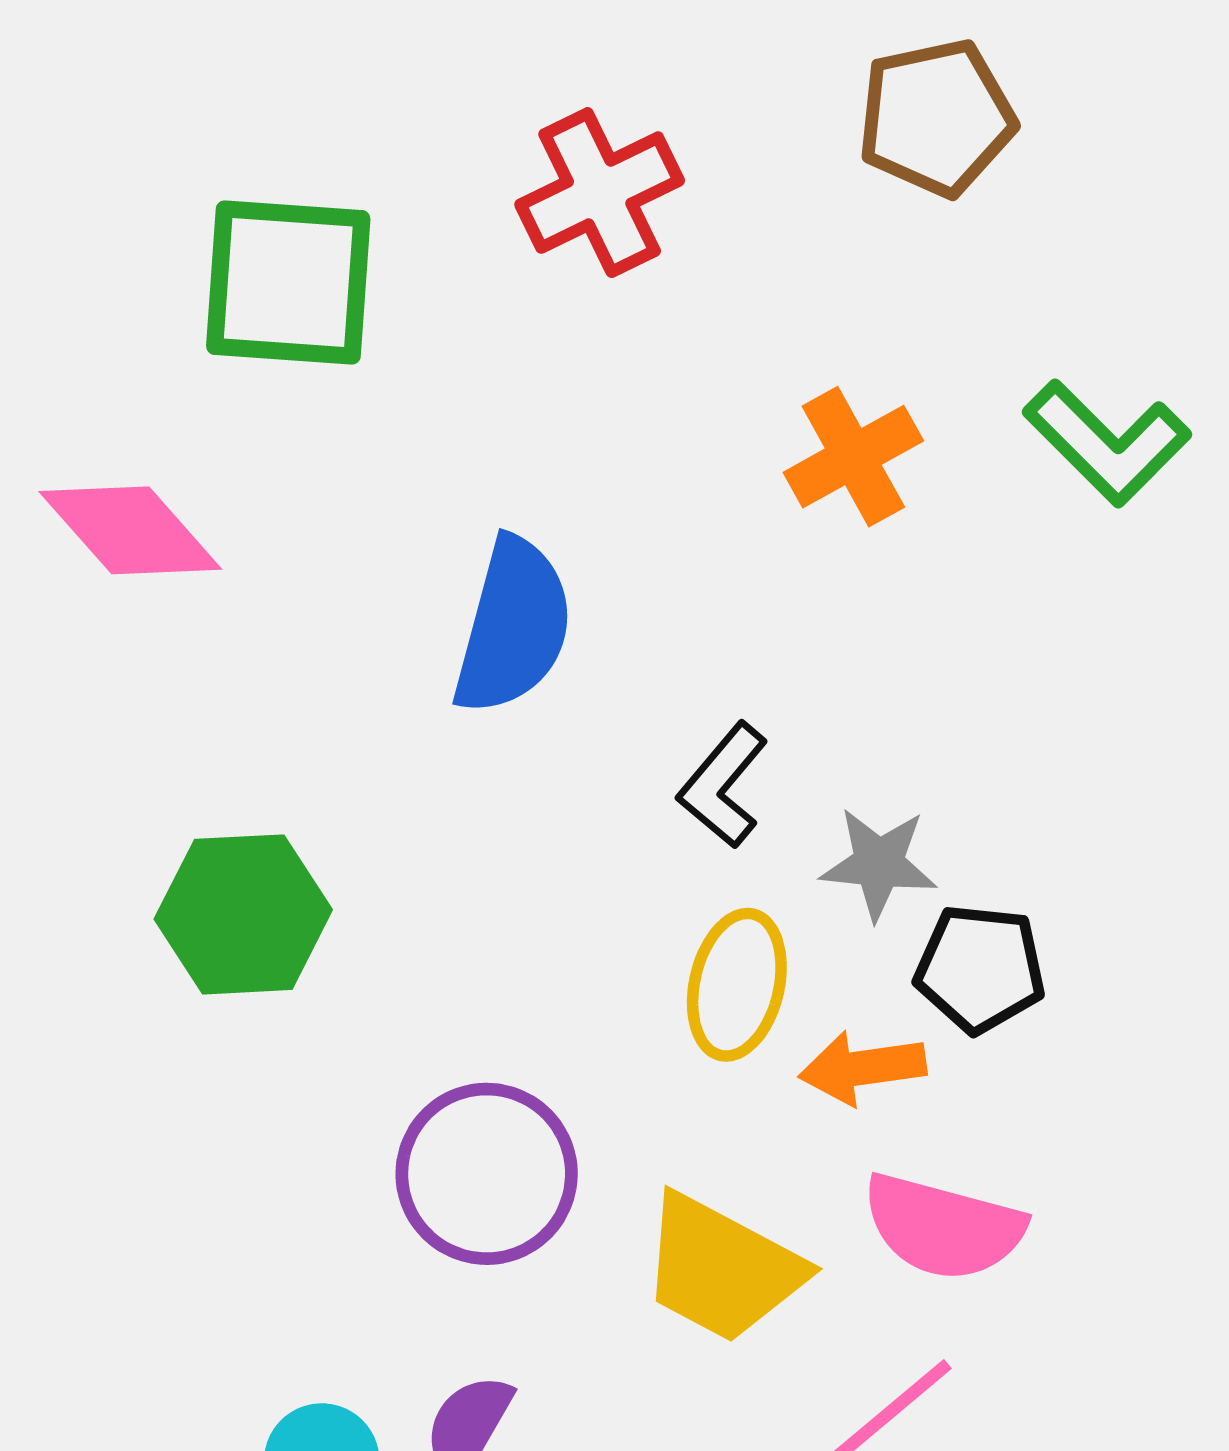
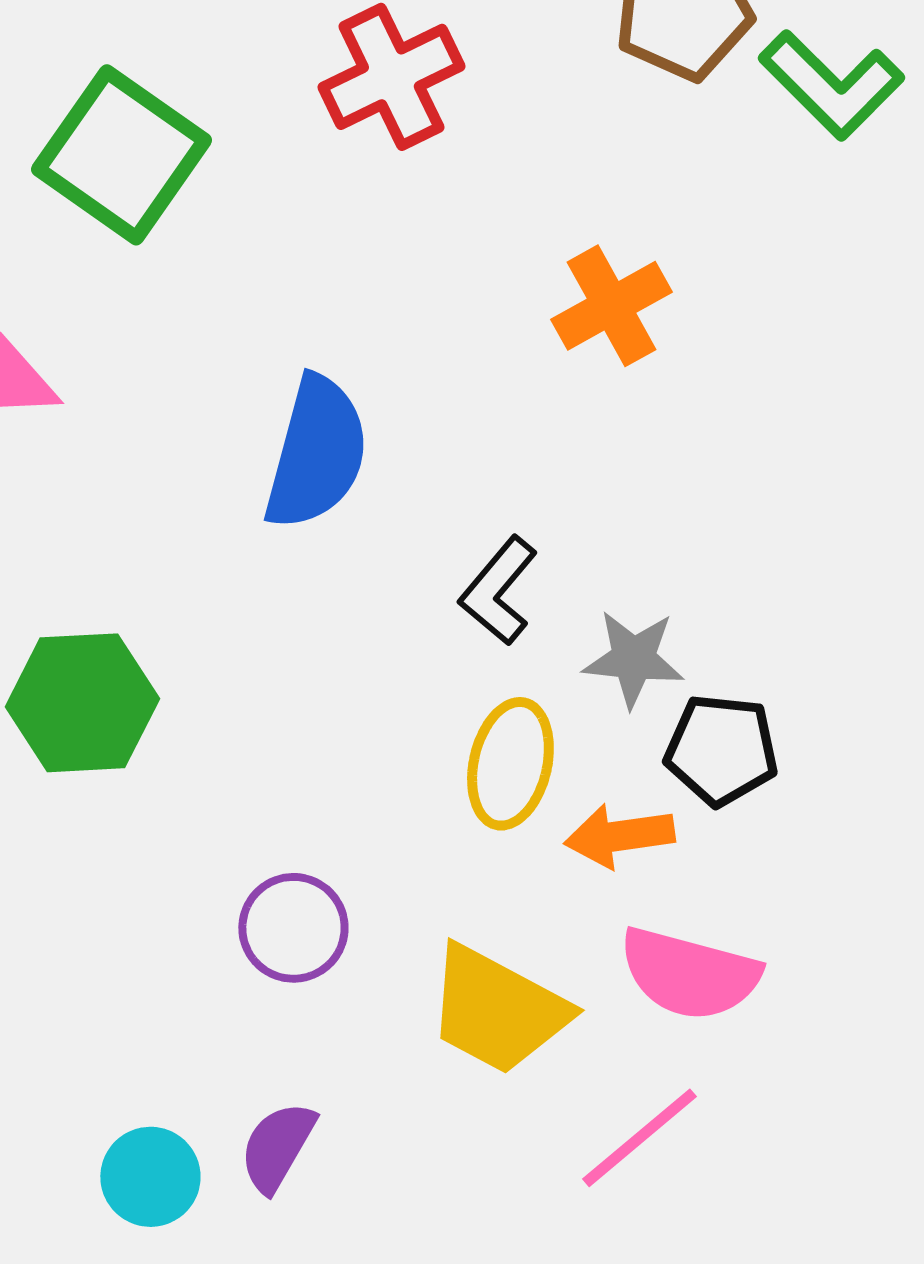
green square: (288, 283) -> (121, 155), turned 31
green L-shape: (1107, 443) -> (831, 85), moved
purple circle: (487, 1174) -> (293, 928), size x0.7

